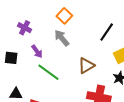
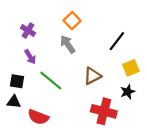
purple arrow: (37, 51) -> (30, 57), moved
black square: (11, 58) -> (17, 81), moved

